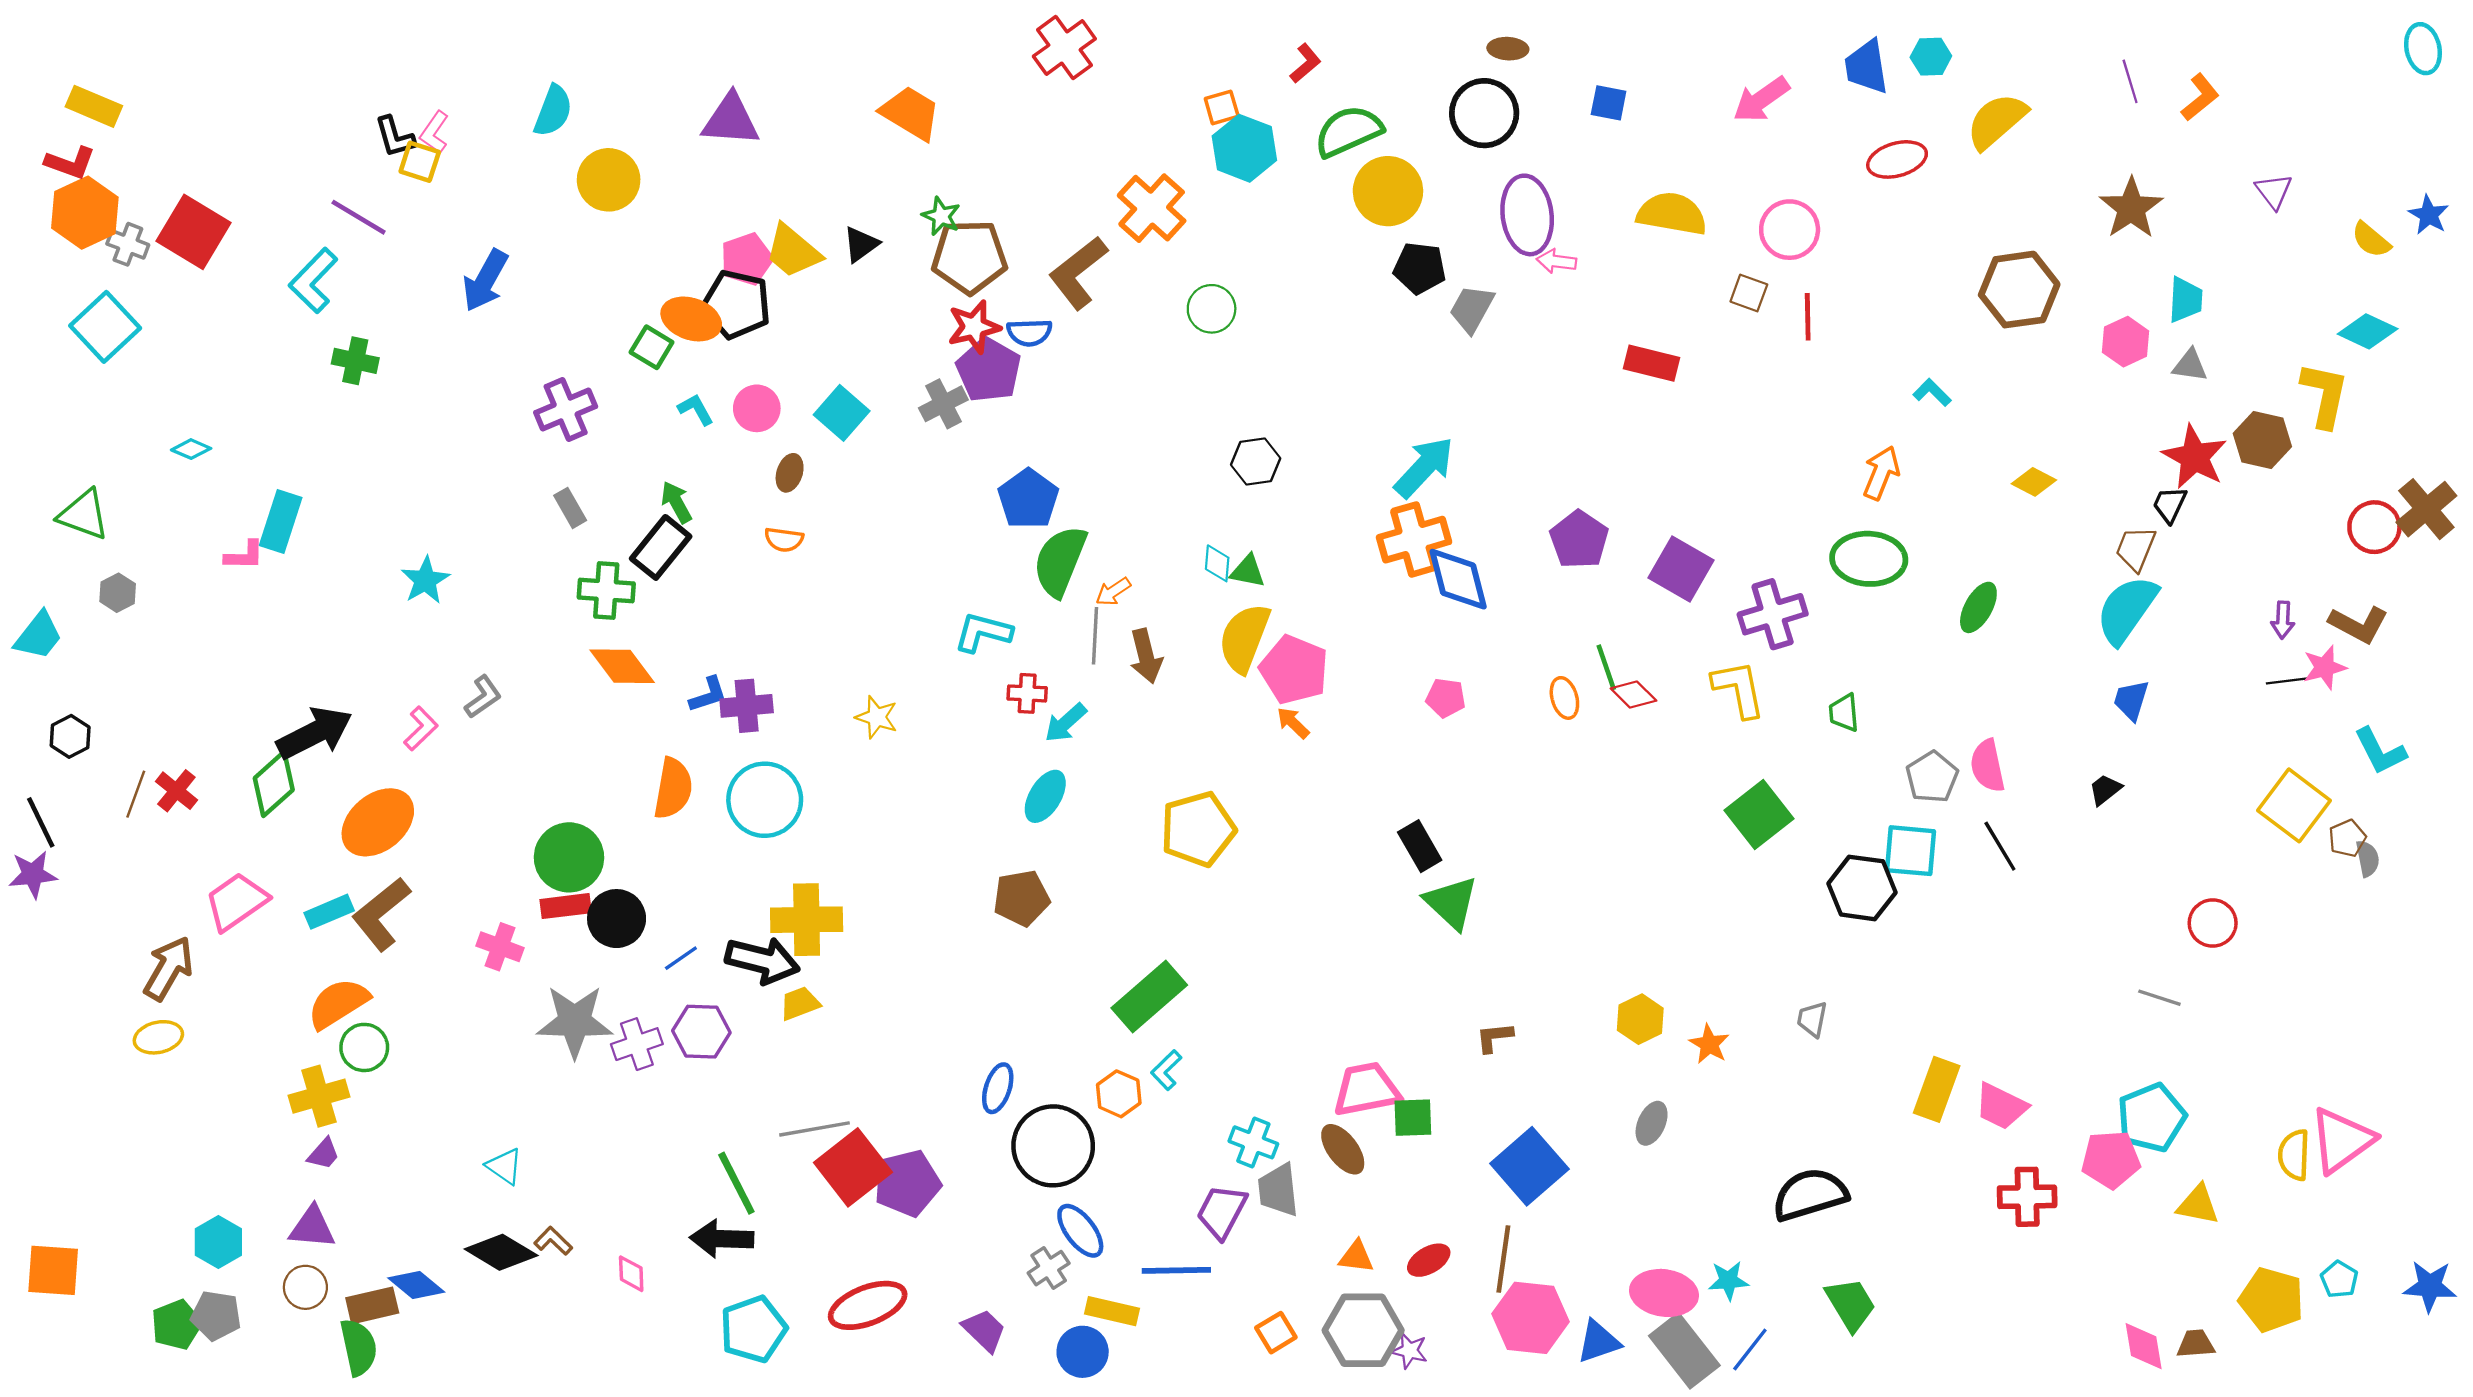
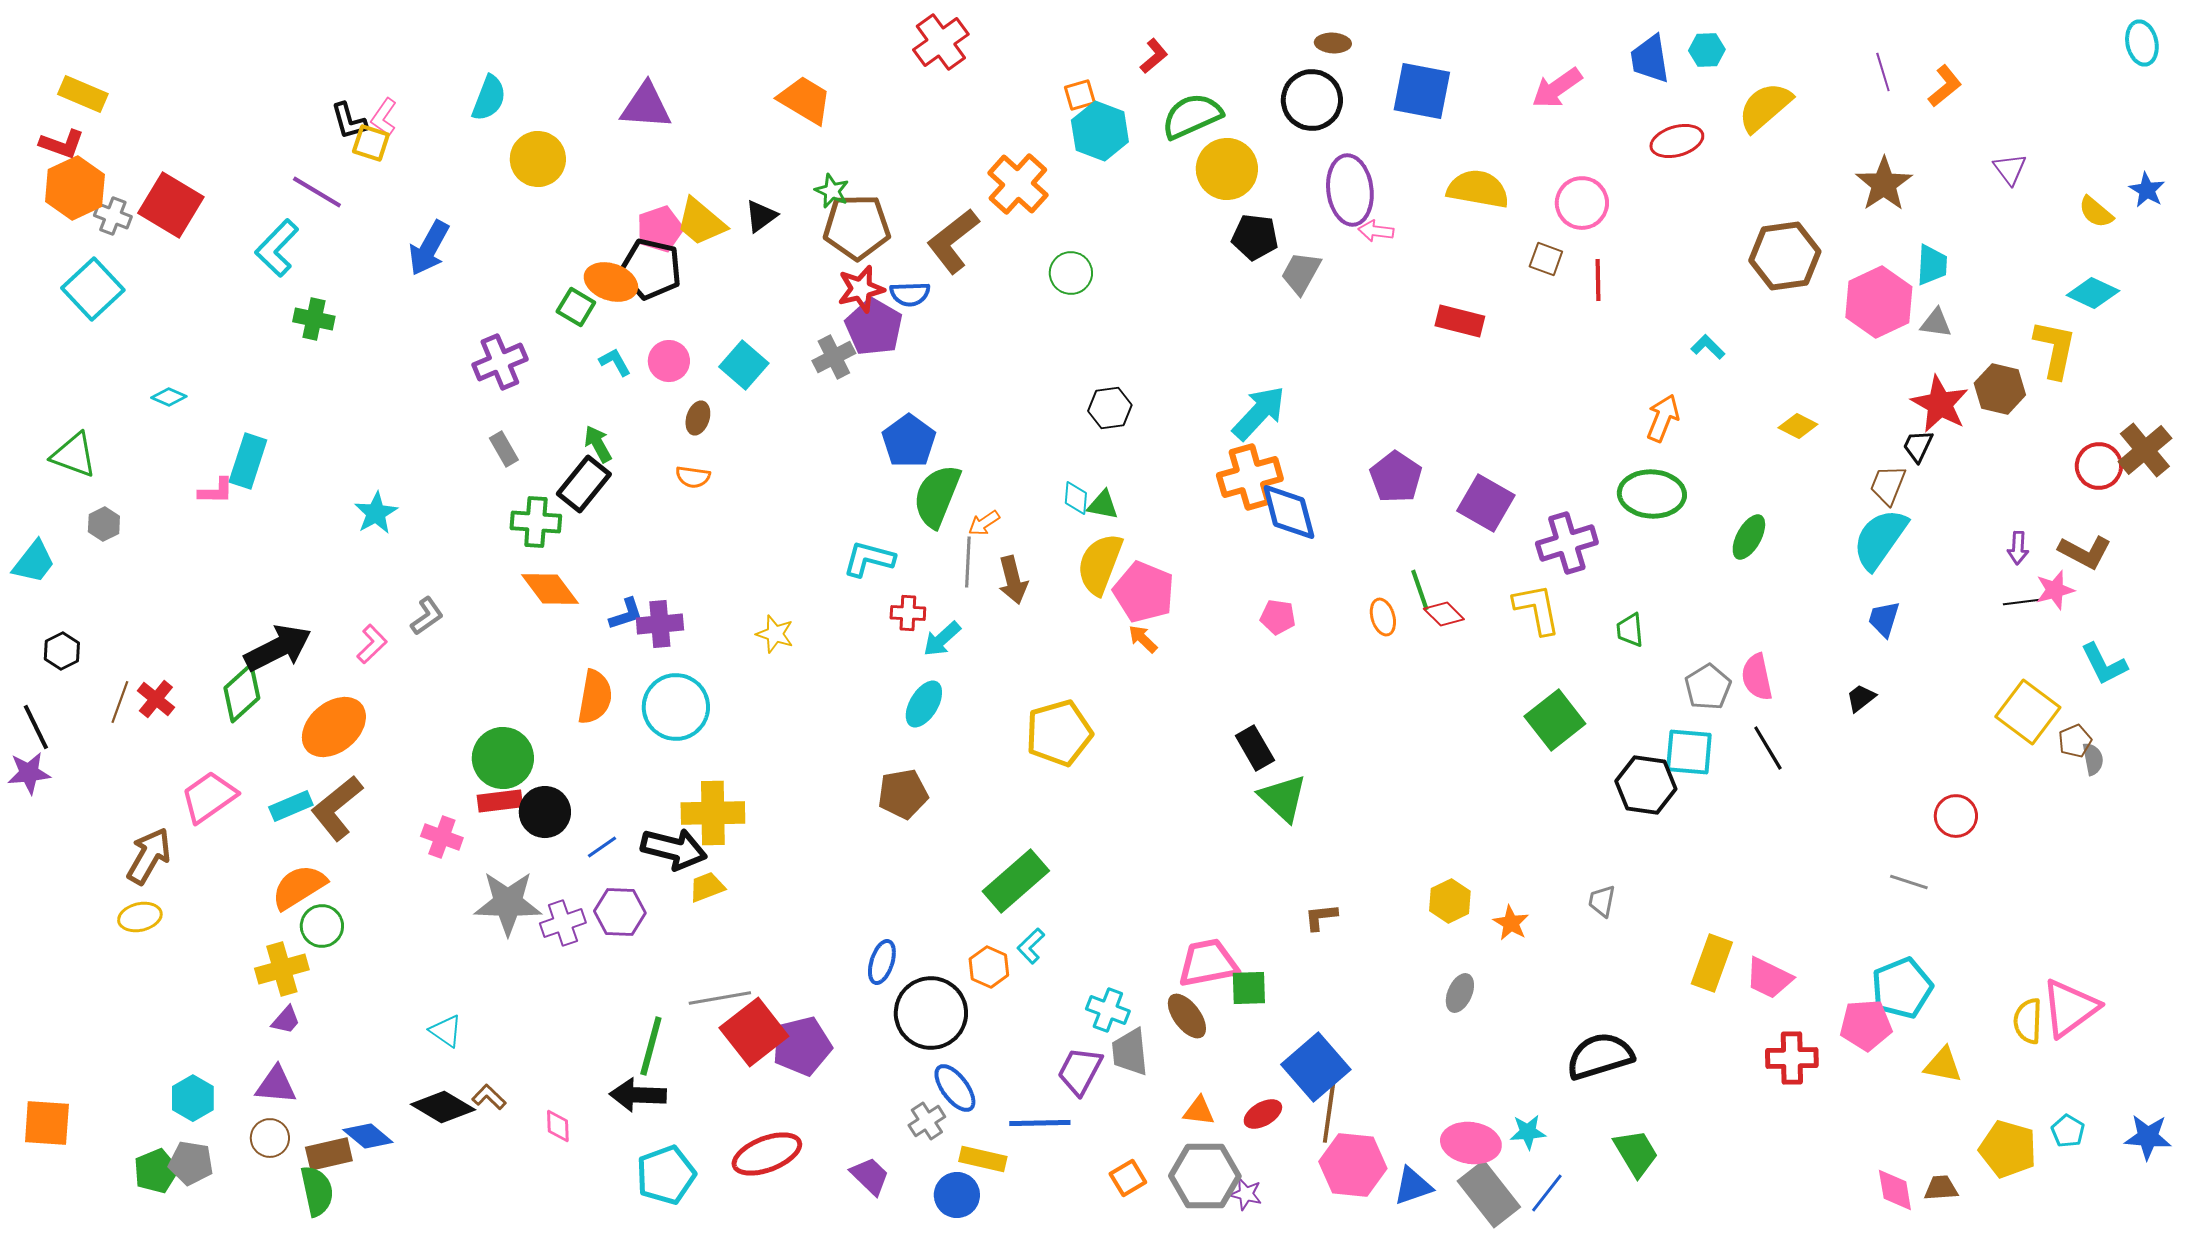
blue square: (1609, 103) -> (1422, 91), size x1.8
pink hexagon: (2126, 342) -> (1879, 302), size x1.6
blue square: (1529, 1166) -> (1316, 1067), moved
green line: (736, 1183) -> (651, 1046), turned 42

